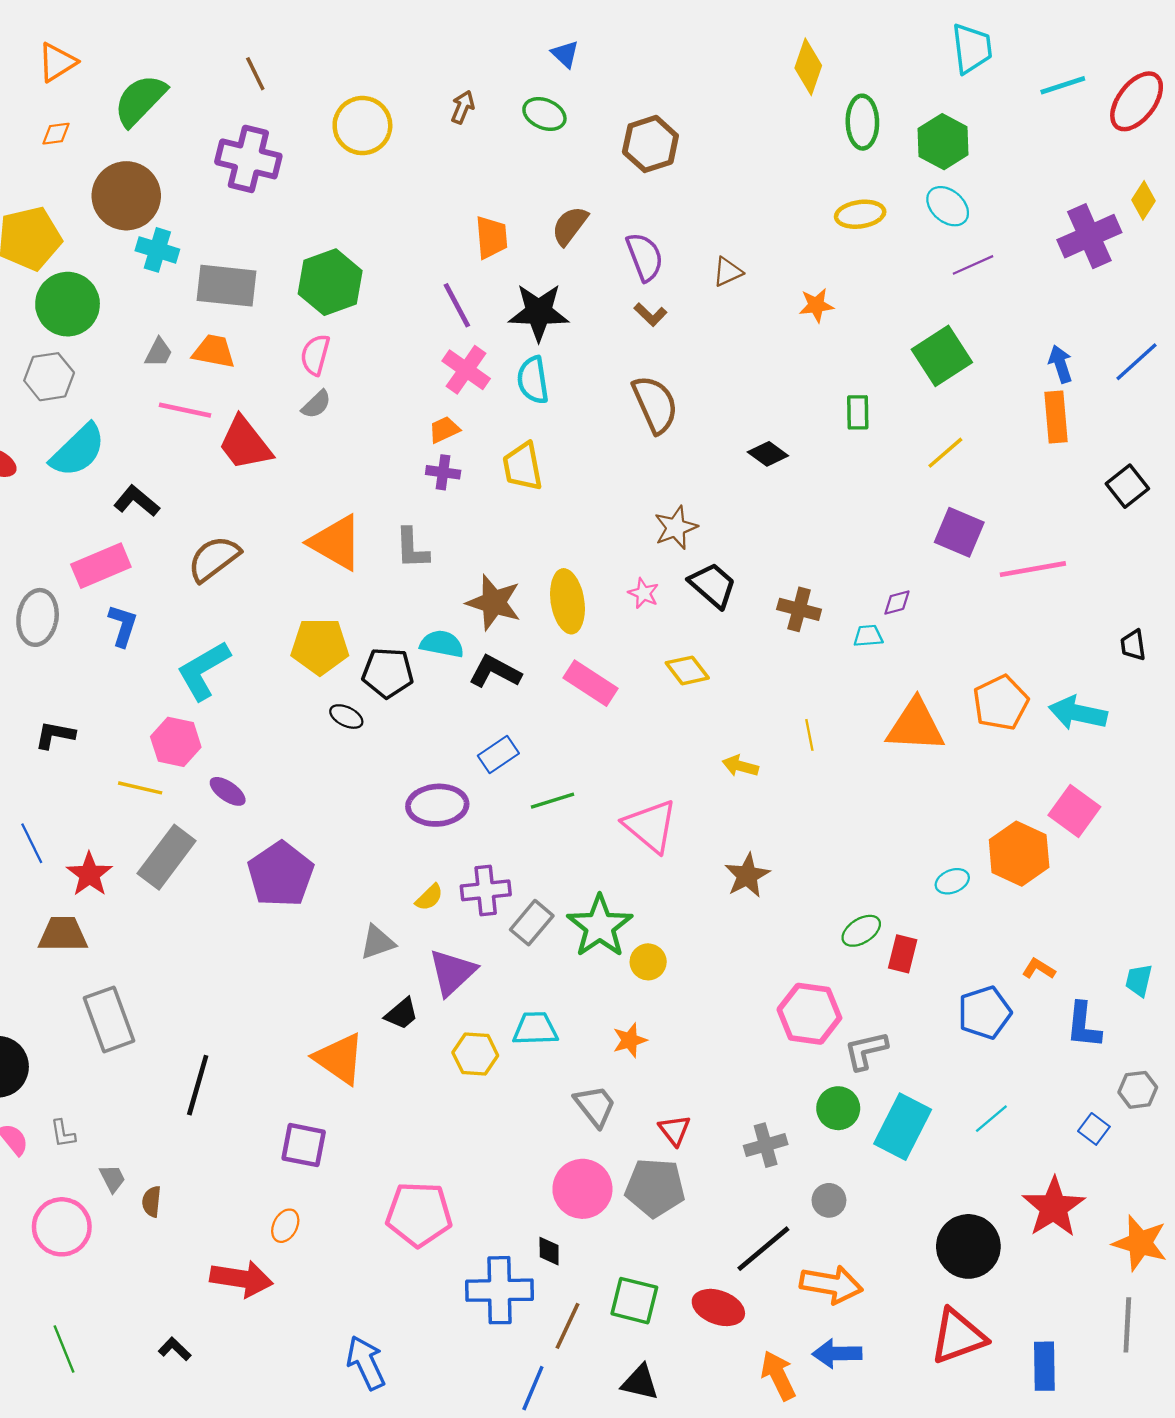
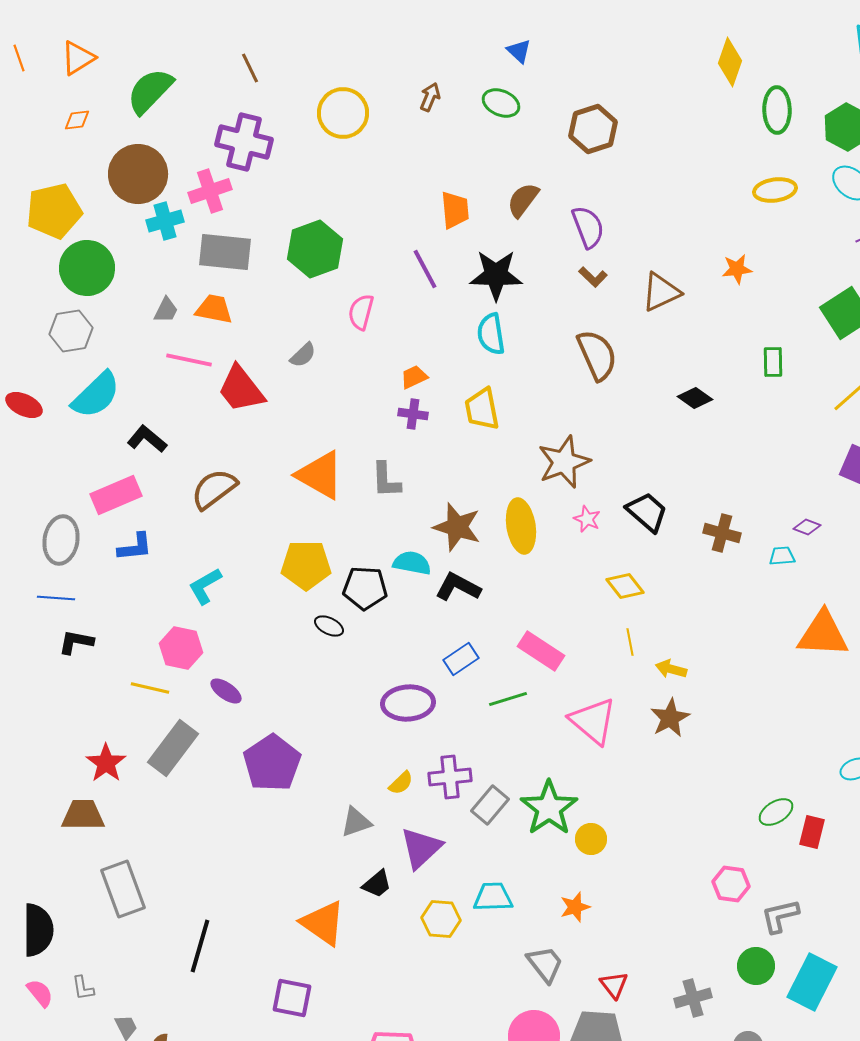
cyan cross: (157, 250) -> (165, 221), turned -33
brown triangle: (728, 272) -> (661, 292), moved, size x1.5
pink semicircle: (315, 355) -> (361, 312), moved
pink cross: (466, 370) -> (210, 191), moved, turned 36
brown star: (676, 528) -> (564, 462), moved, size x1.4
purple diamond: (897, 602) -> (807, 527), turned 36
blue L-shape: (123, 626) -> (135, 547), turned 66
cyan L-shape: (203, 670) -> (205, 586), size x0.7
pink rectangle: (591, 683) -> (541, 651), moved
yellow line: (809, 735) -> (630, 642), moved
blue line: (32, 843) -> (56, 598), moved, turned -60
brown star: (747, 875) -> (670, 718), moved
pink hexagon: (809, 1014) -> (731, 884), size x0.7

